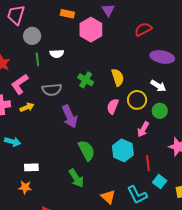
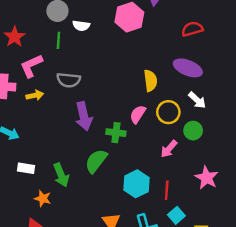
white semicircle: (57, 54) -> (81, 26), moved
purple ellipse: (162, 57) -> (188, 68), moved
green cross: (86, 80) -> (116, 133), moved, turned -35
green semicircle: (87, 150) -> (96, 161), turned -125
cyan hexagon: (123, 150) -> (136, 184), moved
green arrow: (76, 178) -> (61, 175), moved
orange star: (25, 187) -> (43, 198), moved

